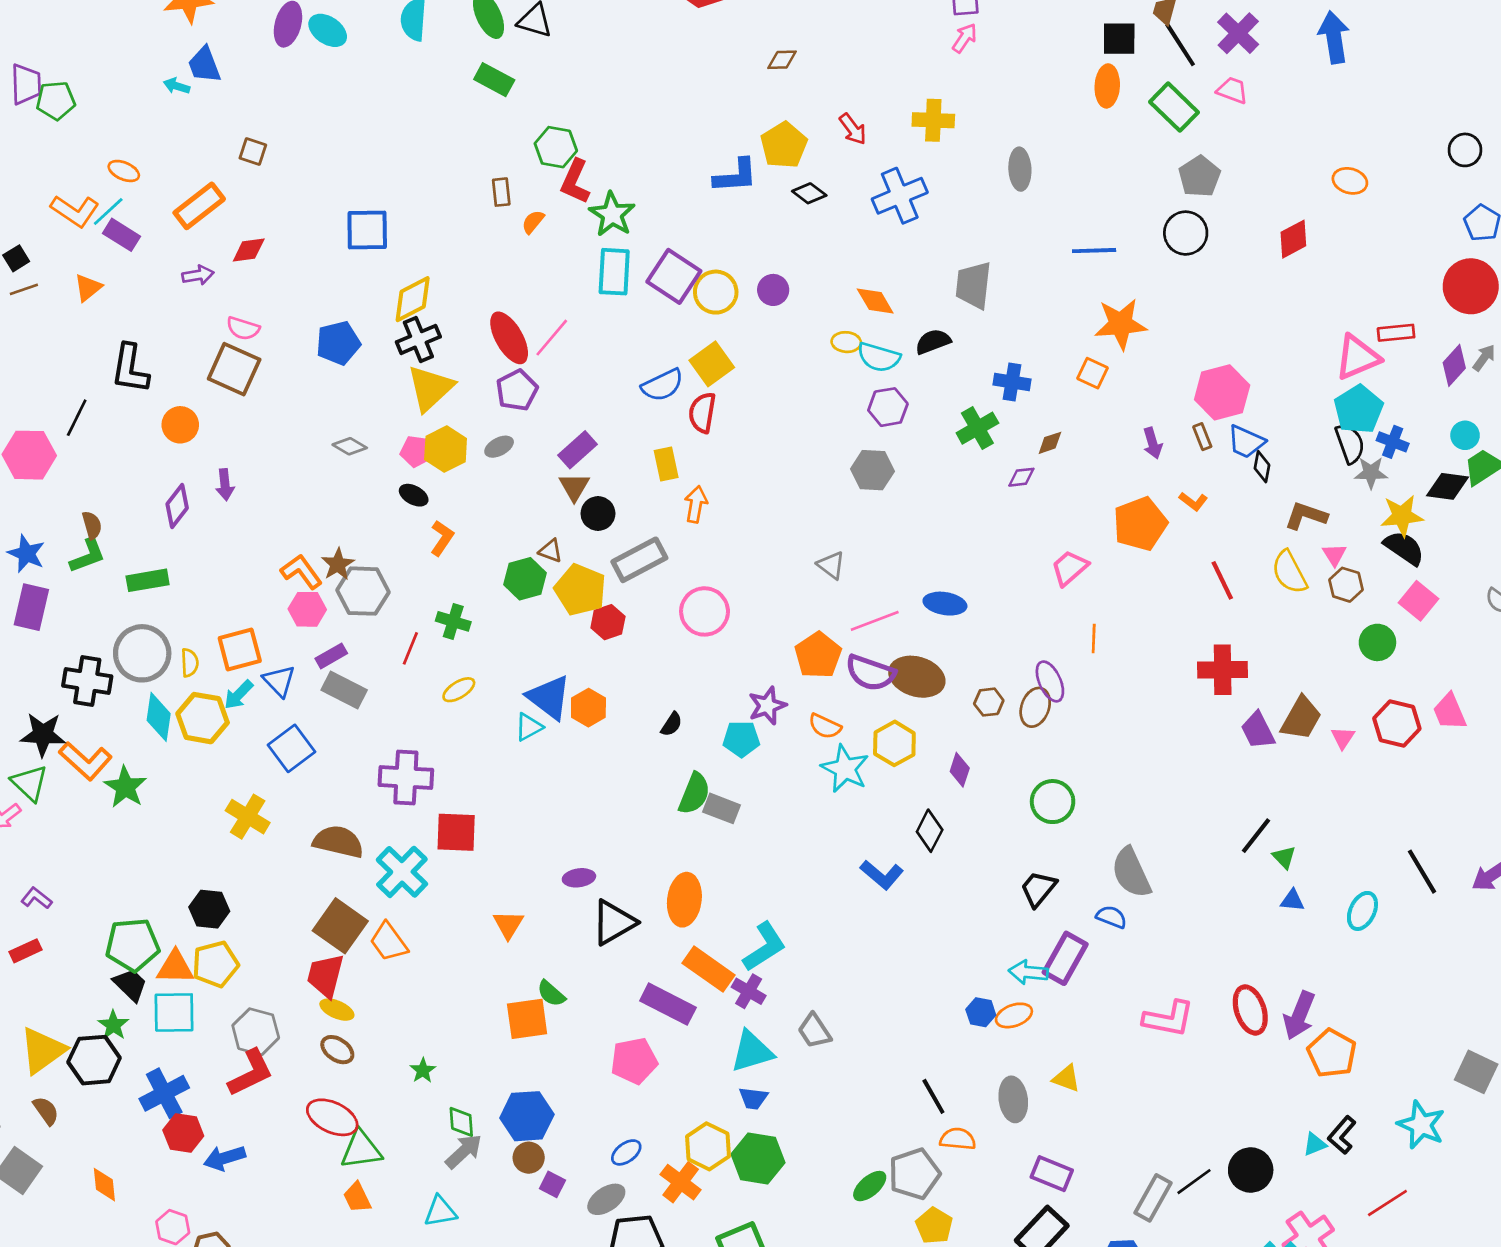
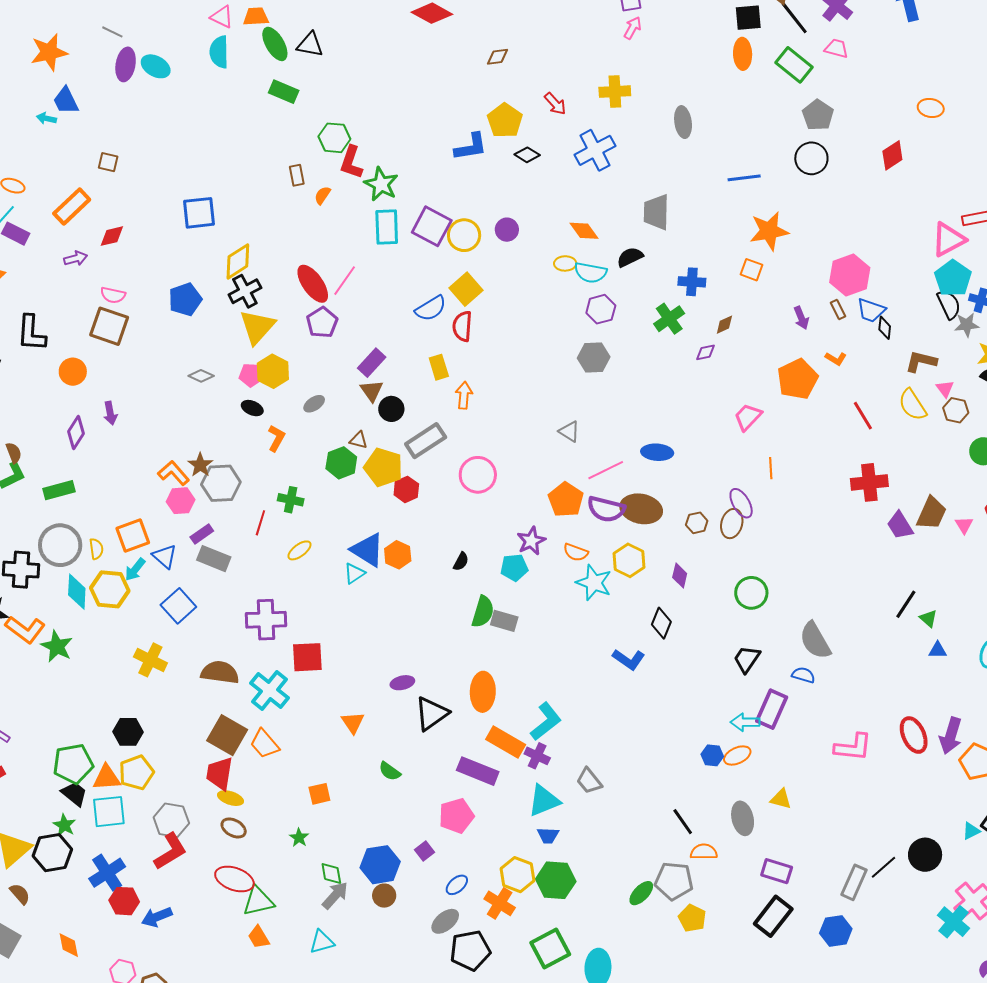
gray ellipse: (499, 447) -> (314, 404), moved
orange square: (527, 1019) -> (319, 794), moved, size x0.7
gray pentagon: (914, 1174) -> (674, 881), turned 30
purple square: (552, 1184) -> (425, 851), moved, turned 30

